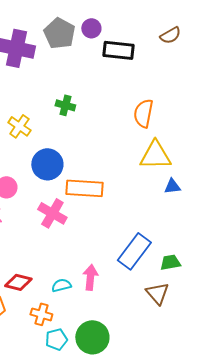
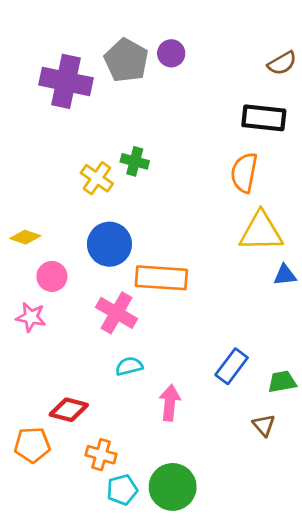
black rectangle: (118, 50) -> (264, 118), moved
yellow cross: (19, 126) -> (97, 178), moved
blue rectangle: (134, 251) -> (232, 366), size x0.7
cyan semicircle: (61, 285) -> (129, 366), moved
brown triangle: (157, 293) -> (264, 425), size x0.7

